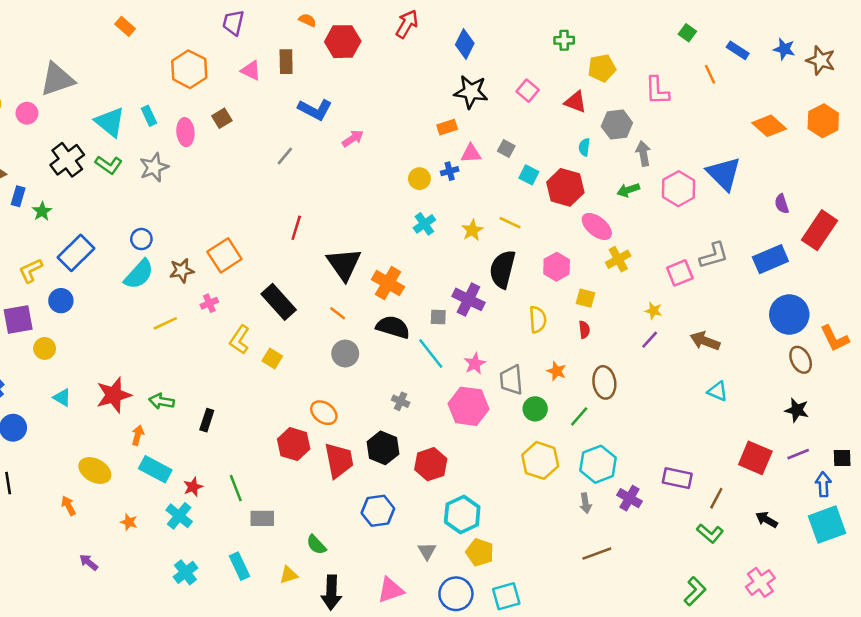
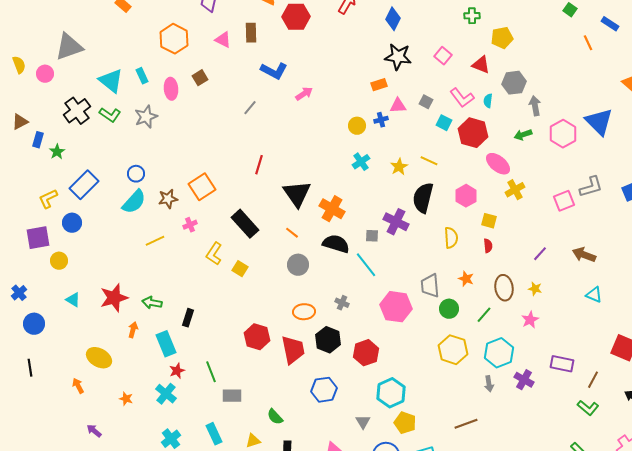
pink L-shape: (657, 91) -> (462, 98), moved, turned -35
yellow star: (653, 311) -> (535, 289), moved
pink star: (475, 364) -> (530, 320), moved
orange ellipse: (324, 413) -> (304, 312), moved, turned -40
cyan rectangle: (155, 469) -> (166, 344), moved, turned 40
brown line: (597, 554) -> (466, 424), moved

